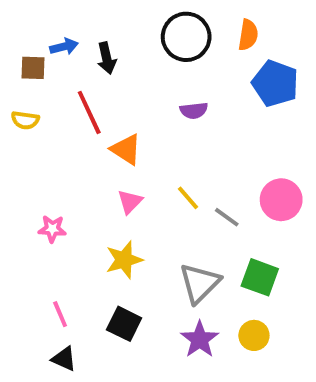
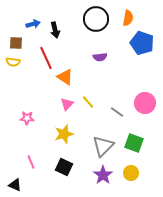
brown square: (33, 68) -> (16, 43), moved
yellow line: (188, 198) -> (88, 102), moved
black triangle: (64, 359) -> (15, 185), moved

